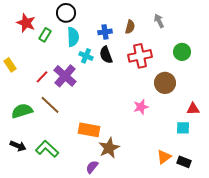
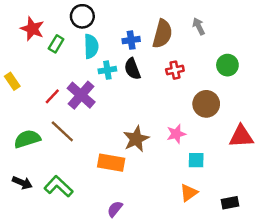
brown semicircle: (130, 27) -> (162, 34), size x1.6
cyan cross: (86, 56) -> (107, 70), turned -32
red cross: (140, 56) -> (175, 70), size x0.6
red triangle: (193, 109) -> (241, 136), size x1.5
cyan square: (183, 128) -> (196, 160), moved
brown star: (109, 148) -> (136, 139), moved
orange triangle: (164, 157) -> (189, 193), moved
black rectangle: (184, 162) -> (230, 203), turned -32

